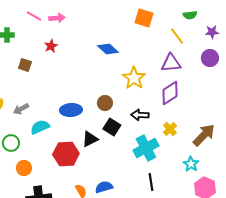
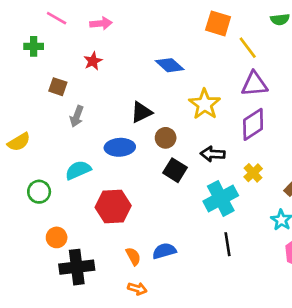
pink line: (34, 16) -> (57, 18), moved
yellow line: (177, 36) -> (248, 48), moved
gray arrow: (21, 109) -> (77, 116), moved, turned -42
black triangle: (90, 139) -> (141, 112), moved
orange circle: (24, 168) -> (57, 237), moved

